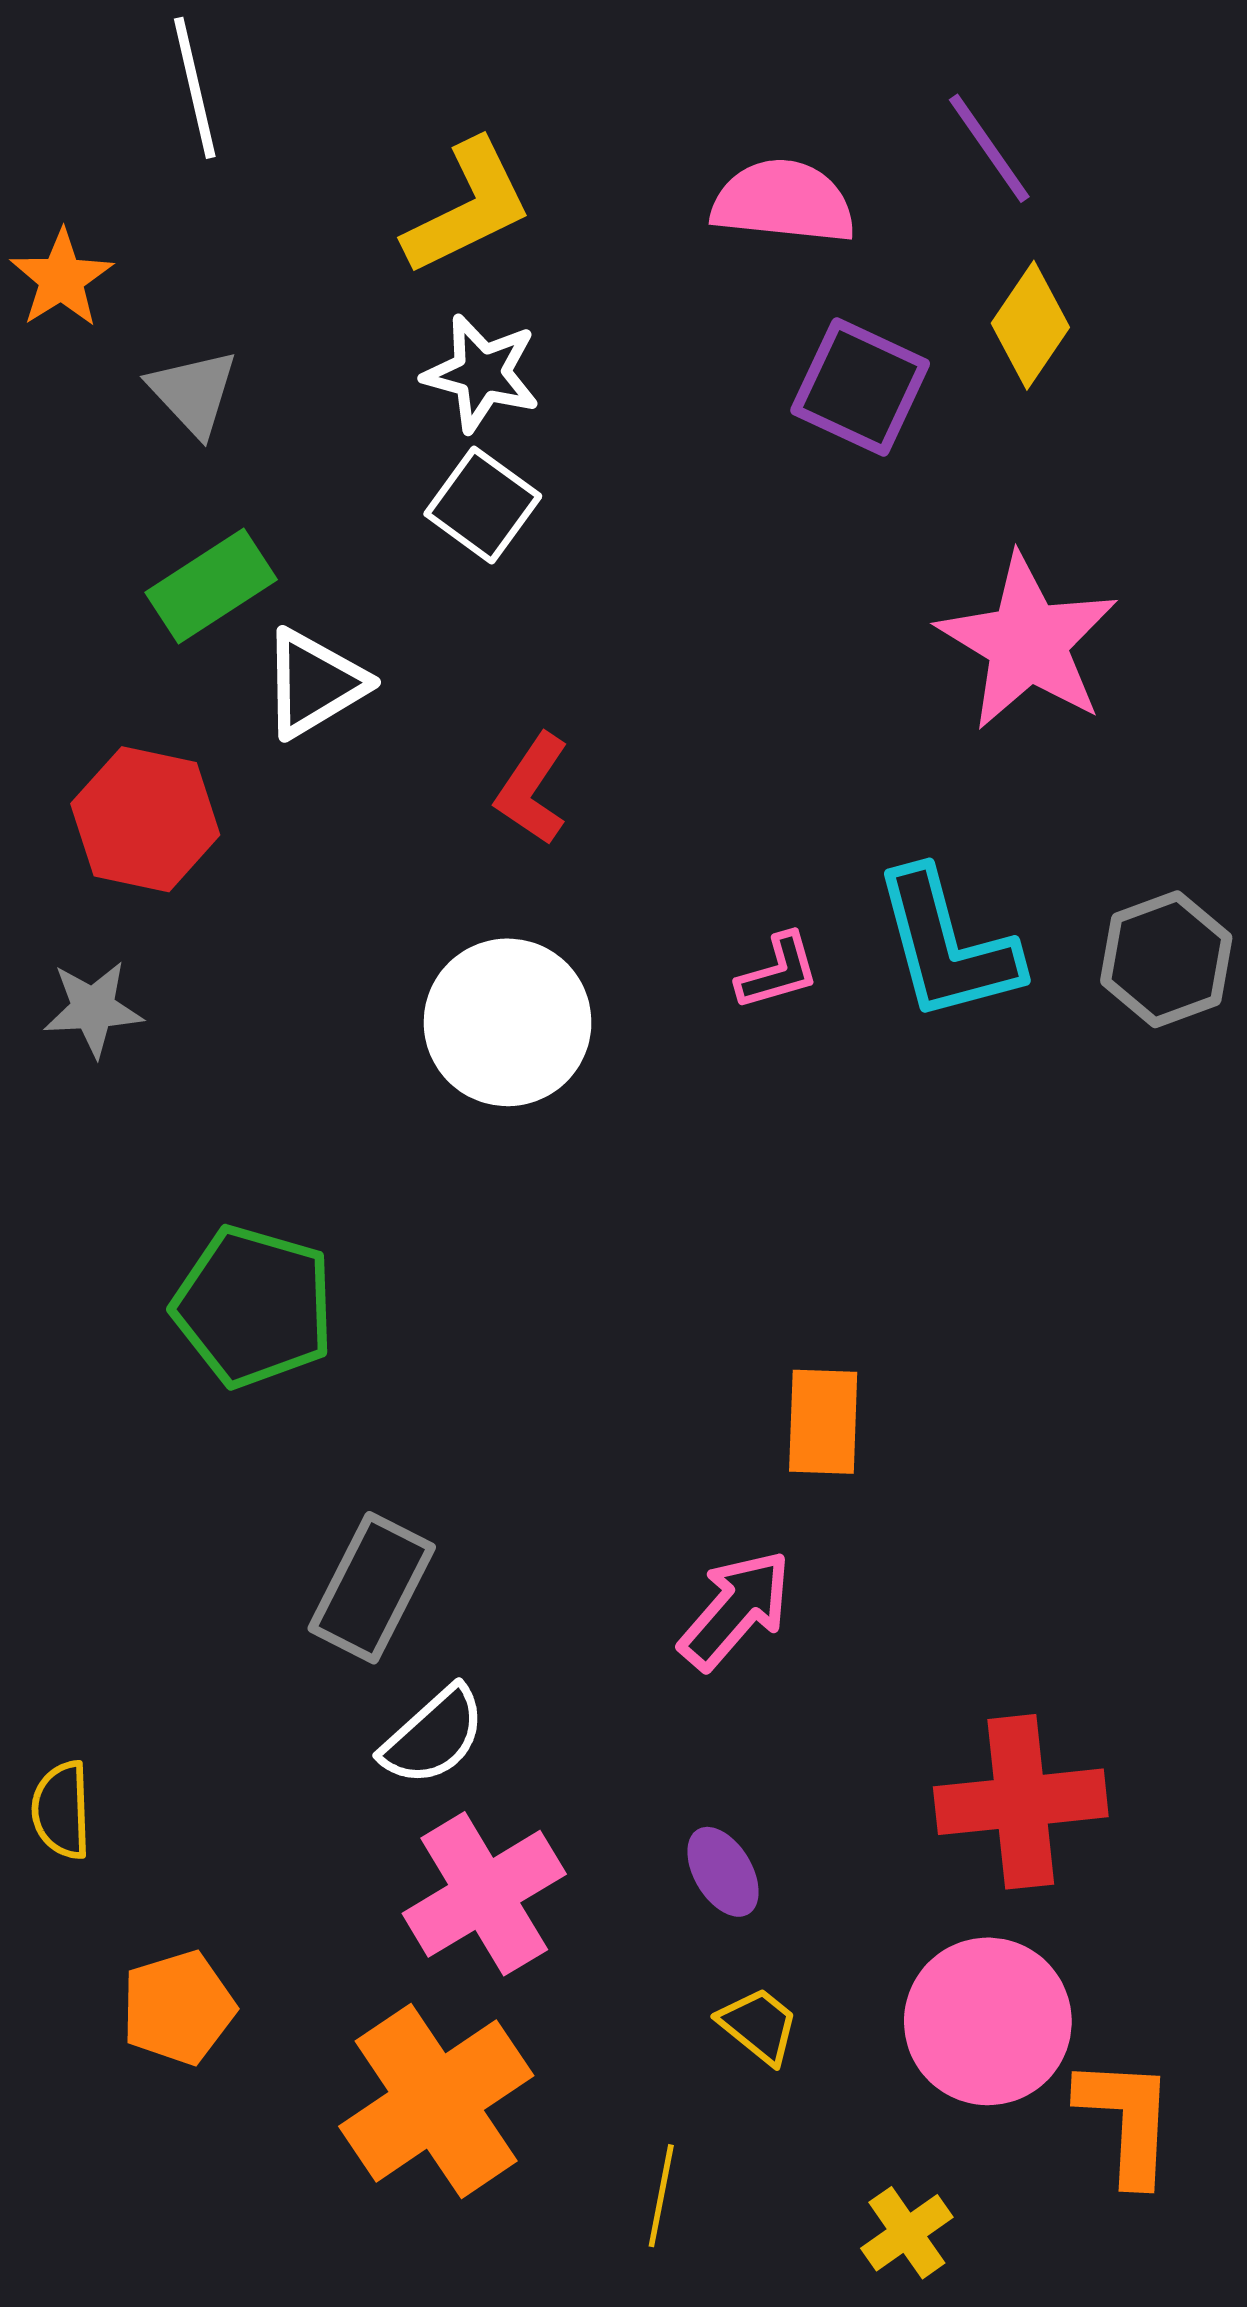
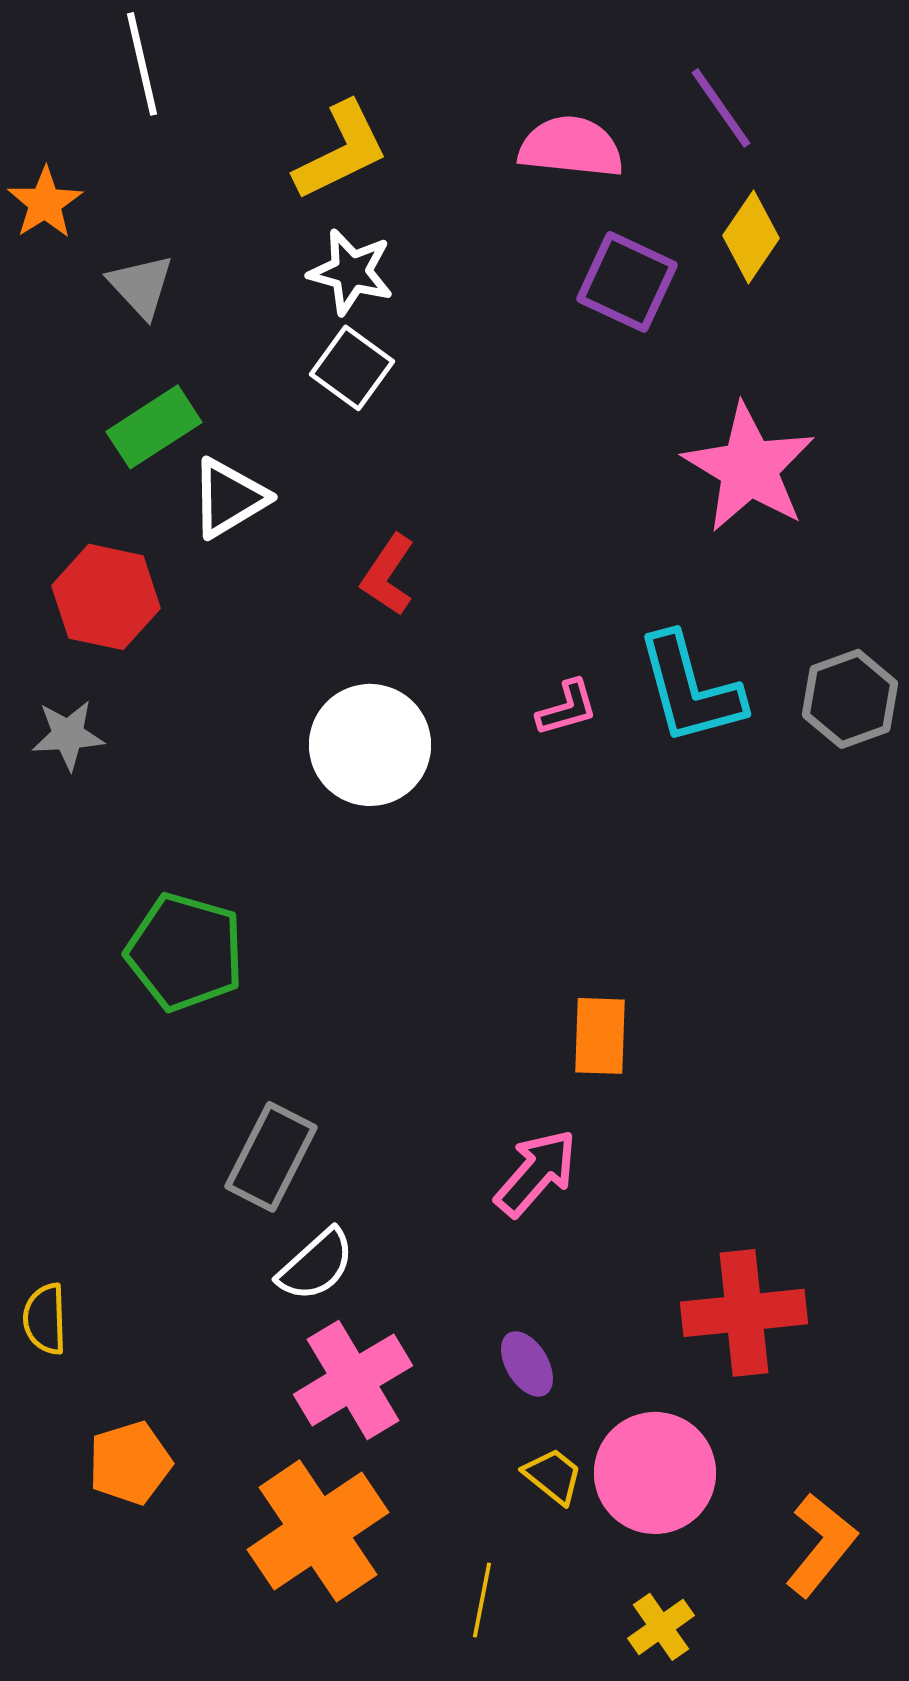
pink circle: (988, 2021) -> (655, 1473), moved
orange L-shape: (1126, 2120) -> (821, 1545), turned 36

